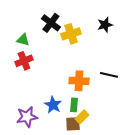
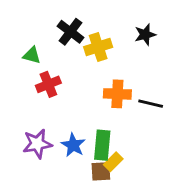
red cross: (24, 61) -> (48, 84), moved
orange cross: (79, 81) -> (117, 94), moved
green rectangle: (74, 105) -> (102, 145), size x1.5
purple star: (27, 117) -> (37, 144), moved

